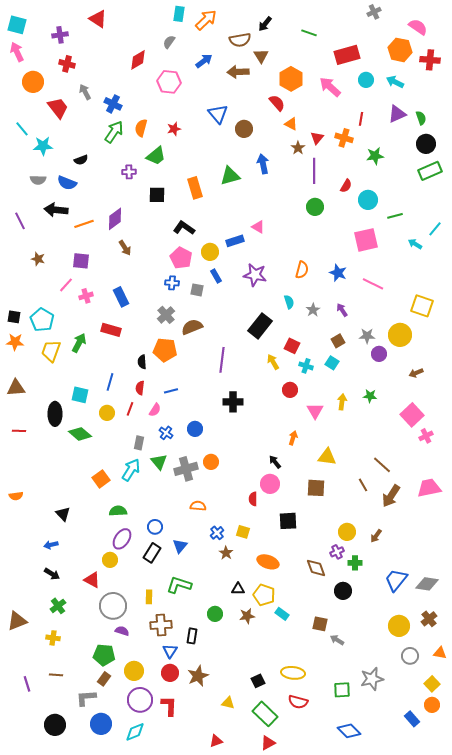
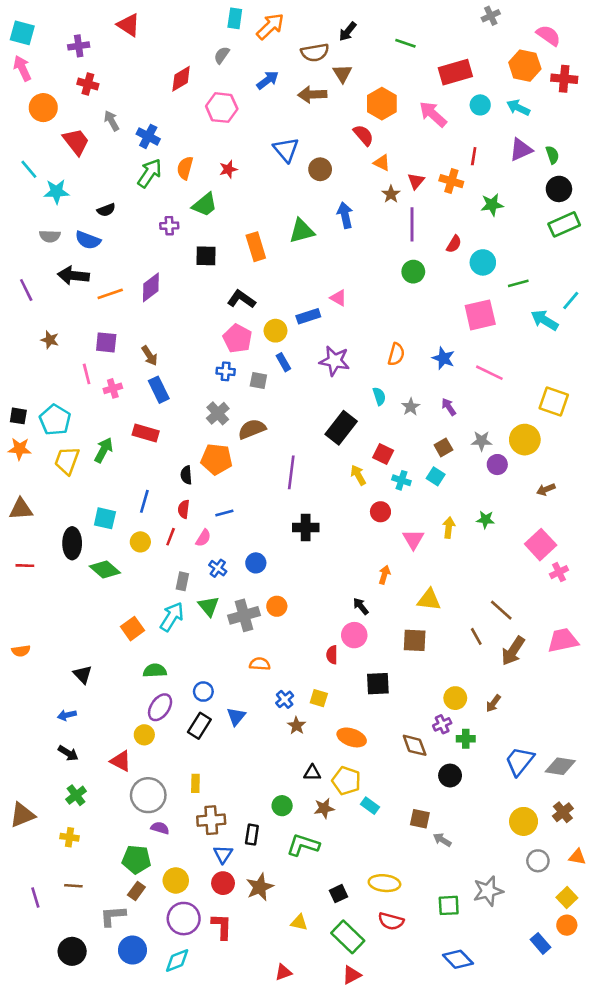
cyan arrow: (415, 244) -> (545, 320), size x1.5
brown arrow: (125, 248) -> (150, 356), moved
pink line: (66, 285) -> (87, 374), turned -56
green L-shape: (179, 585) -> (303, 845), moved

